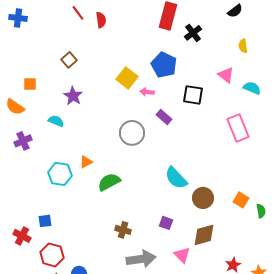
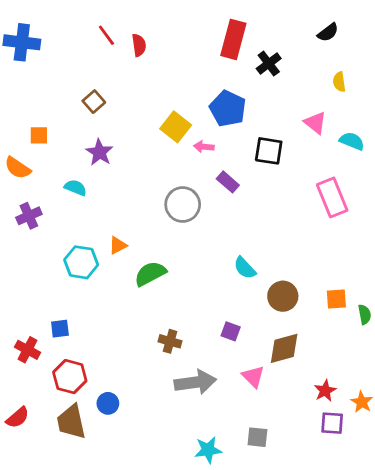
blue cross: (18, 18) -> (22, 42), size x1.4
cyan semicircle: (176, 178) -> (245, 268), size x0.7
orange square: (241, 200) -> (336, 299), turned -35

